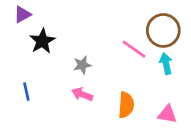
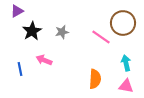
cyan arrow: (166, 64) -> (126, 63), moved
gray star: (82, 65) -> (62, 32), moved
pink arrow: (82, 94) -> (44, 60), moved

